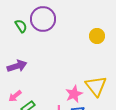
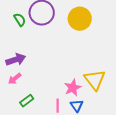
yellow circle: (97, 36) -> (80, 19), moved, size x1.5
pink arrow: (15, 96) -> (15, 79), moved

